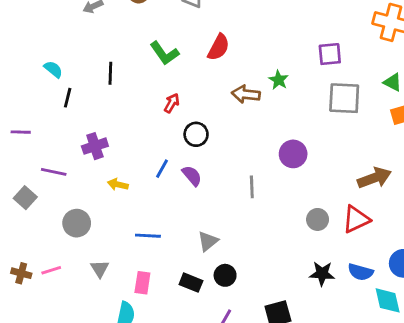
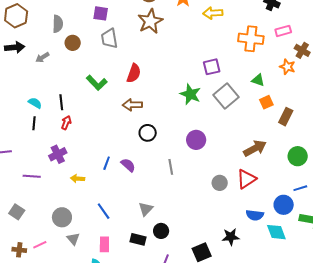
cyan semicircle: (53, 69) -> (35, 103), moved
green star: (279, 80) -> (190, 94), moved, size x1.5
brown arrow: (246, 94) -> (132, 105), moved
gray square: (344, 98) -> (226, 96), turned -35
red arrow: (172, 103) -> (66, 123), moved
black circle: (196, 134) -> (148, 133), moved
gray square: (25, 198) -> (17, 212), moved
gray circle: (77, 223) -> (62, 217), moved
blue line: (148, 236) -> (104, 211), turned 60
black star: (322, 274) -> (231, 237), moved

